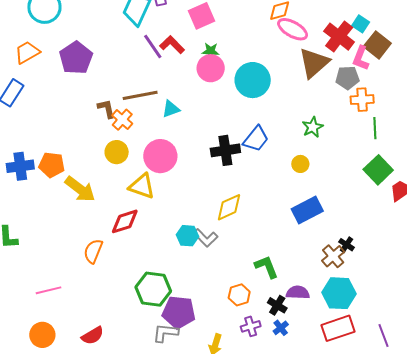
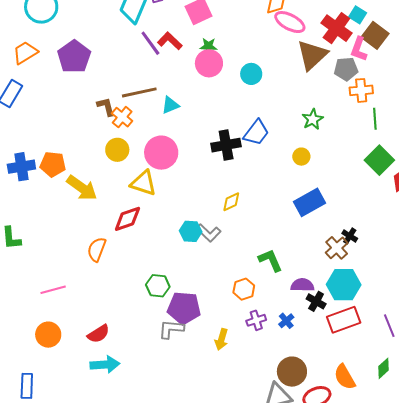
cyan circle: (253, 80) -> (251, 74), size x0.6
yellow diamond: (229, 207) -> (231, 202), size x0.7
green hexagon: (153, 289) -> (158, 286), size x0.7
black cross: (277, 305) -> (316, 301), moved

